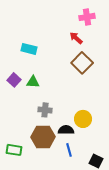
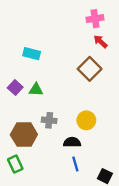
red arrow: (76, 38) -> (101, 42), moved
yellow circle: (83, 119) -> (86, 120), moved
brown hexagon: (43, 137) -> (24, 135), moved
green rectangle: (14, 150) -> (15, 164), turned 56

